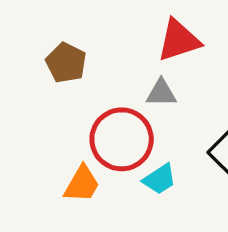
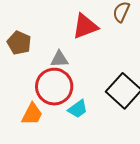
gray triangle: (161, 93) -> (59, 59), moved

